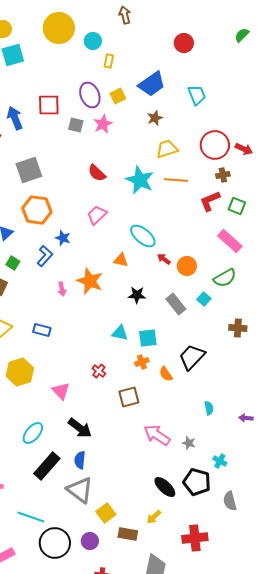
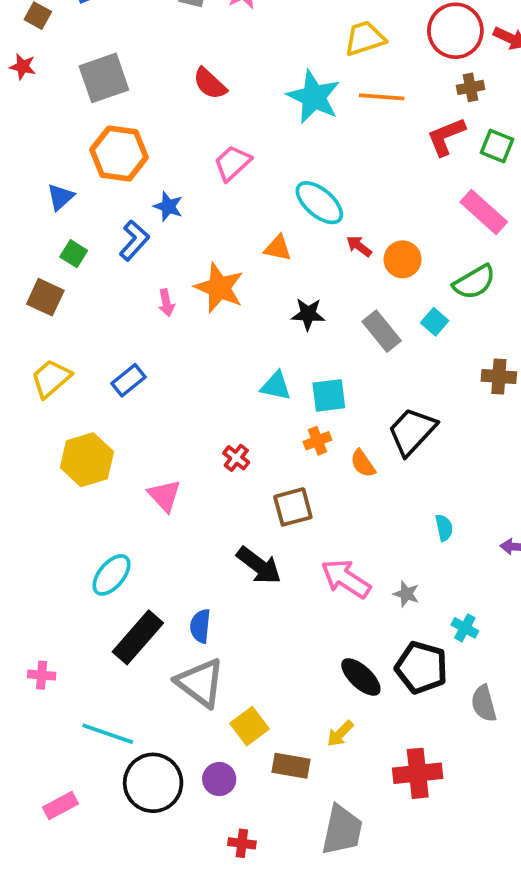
red semicircle: (97, 173) -> (210, 84), moved
blue rectangle: (42, 330) -> (129, 380), turned -54
black arrow: (80, 428) -> (259, 565), moved

